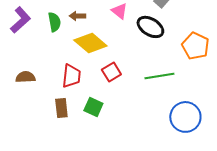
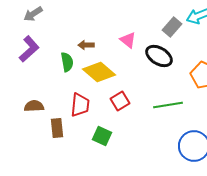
green semicircle: (54, 22) -> (67, 62), moved
brown rectangle: (61, 108) -> (57, 128), moved

